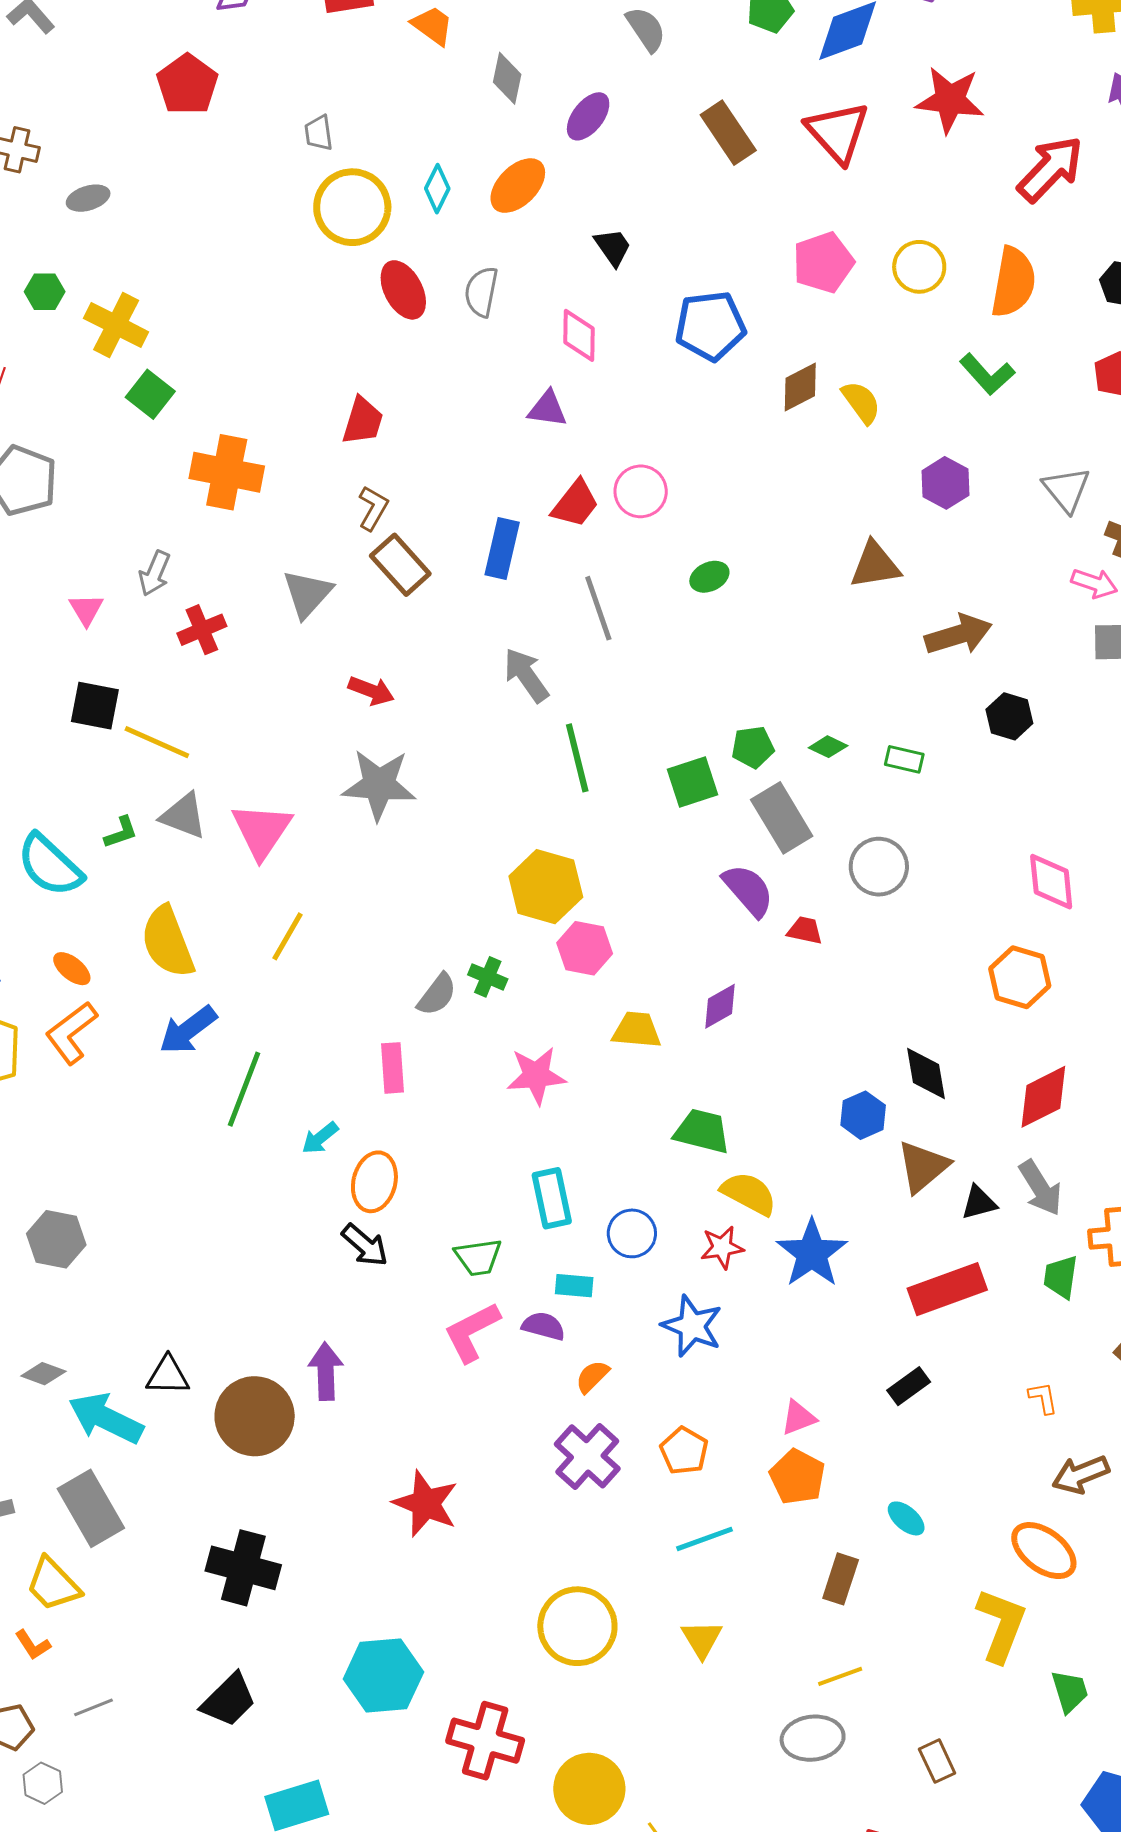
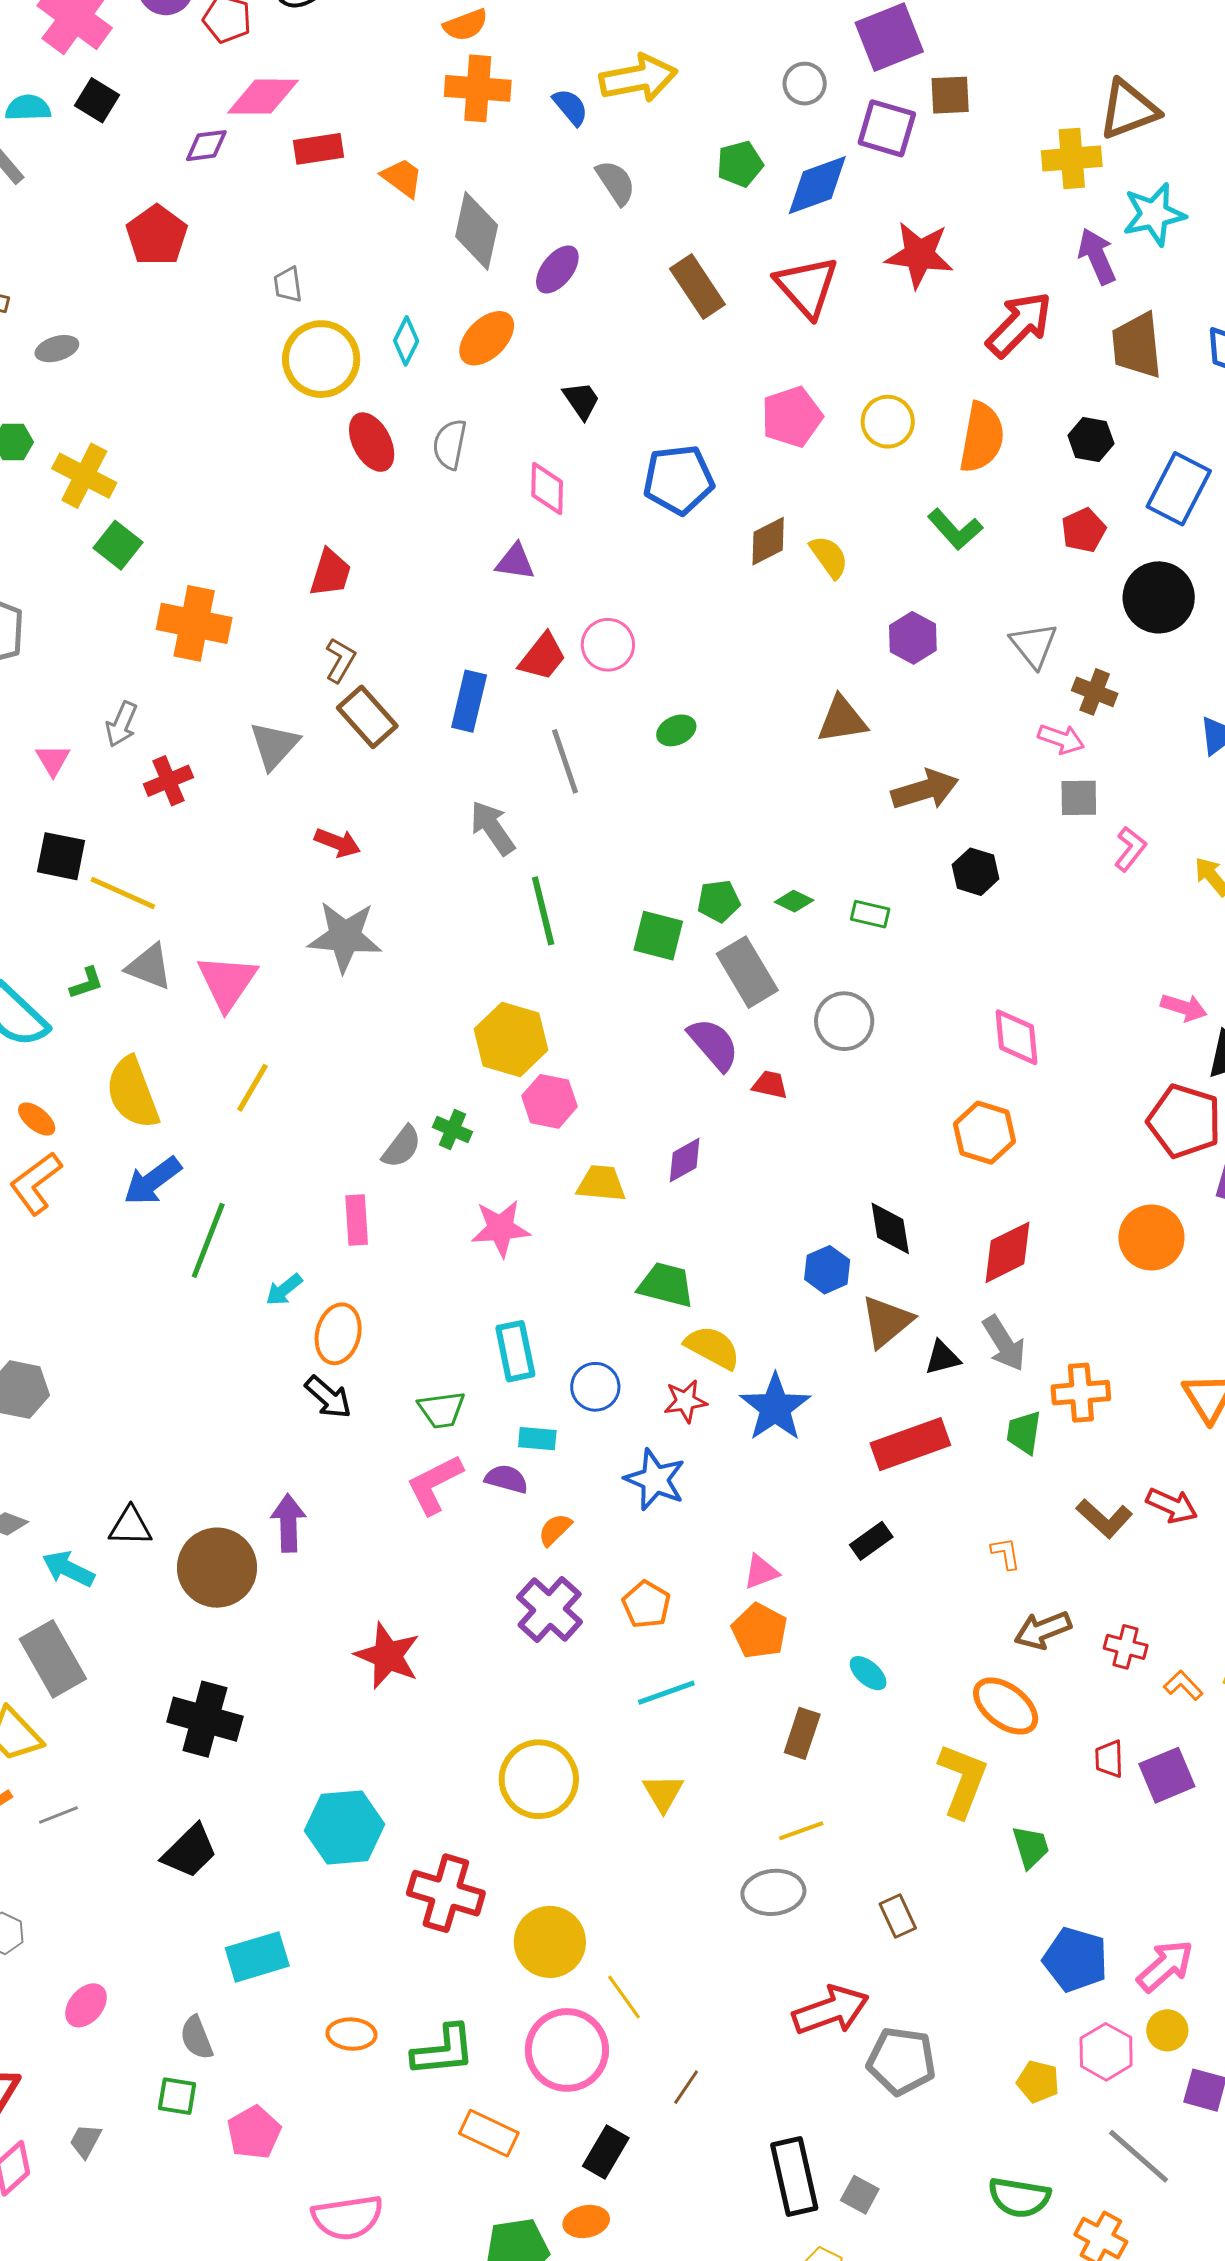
gray diamond: (507, 78) -> (477, 231), size x1.5
green square: (692, 782) -> (658, 936), turned 32
cyan arrow: (106, 1418) -> (68, 1569), size x0.7
gray line: (94, 1707) -> (58, 1815), moved

